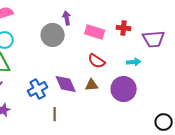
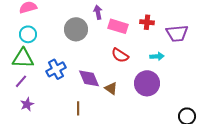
purple arrow: (67, 18) -> (98, 12), moved
brown triangle: (92, 85) -> (111, 88), moved, turned 40
blue cross: (38, 89) -> (56, 69), moved

